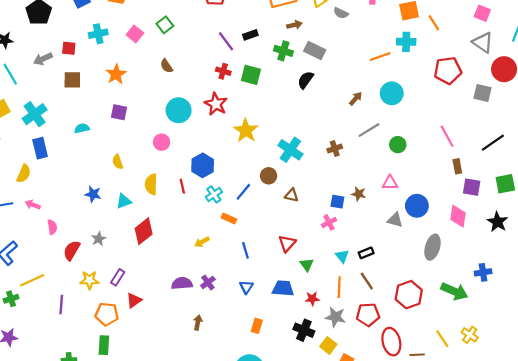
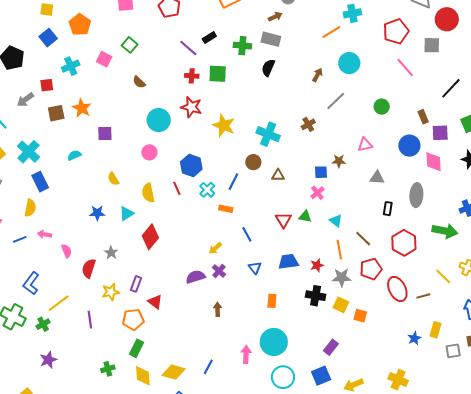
brown arrow: (294, 25) -> (275, 17), moved
orange star: (116, 74) -> (82, 108), moved
pink line: (447, 136) -> (405, 67), moved
green circle: (398, 145) -> (382, 107), moved
blue circle: (417, 206) -> (409, 146), moved
yellow arrow: (202, 242) -> (215, 248), moved
black rectangle: (366, 253) -> (388, 209), moved, turned -48
green triangle: (307, 265) -> (305, 216), moved, turned -32
red triangle: (134, 300) -> (155, 302), turned -35
green rectangle: (104, 345) -> (137, 348), turned 36

